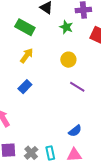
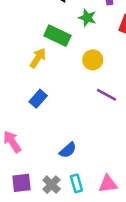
green rectangle: (25, 27) -> (57, 36), moved
blue semicircle: (75, 131) -> (68, 150), moved

